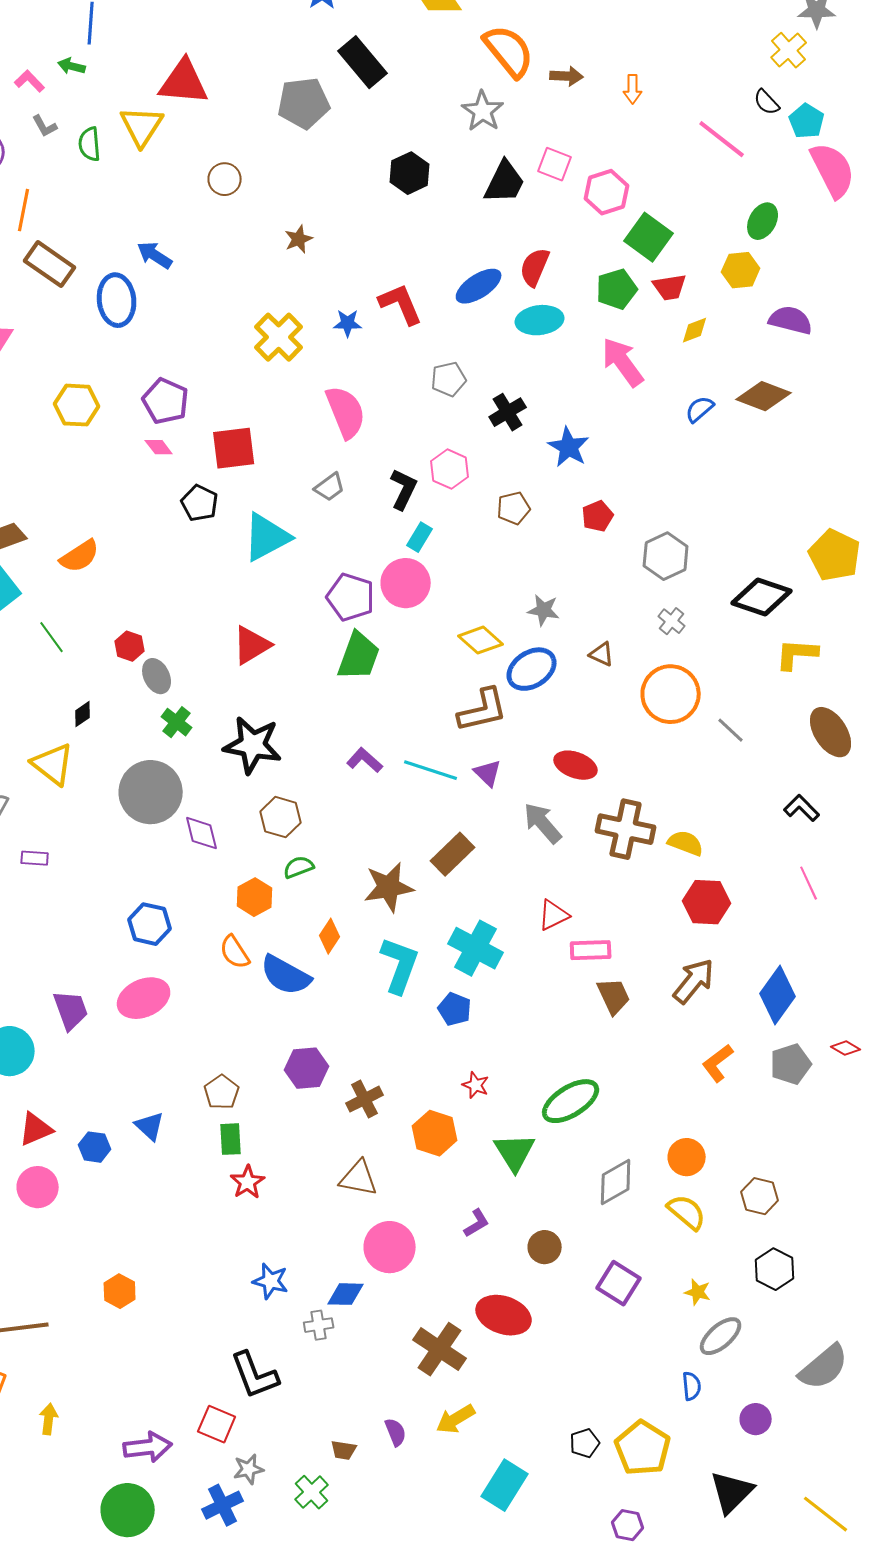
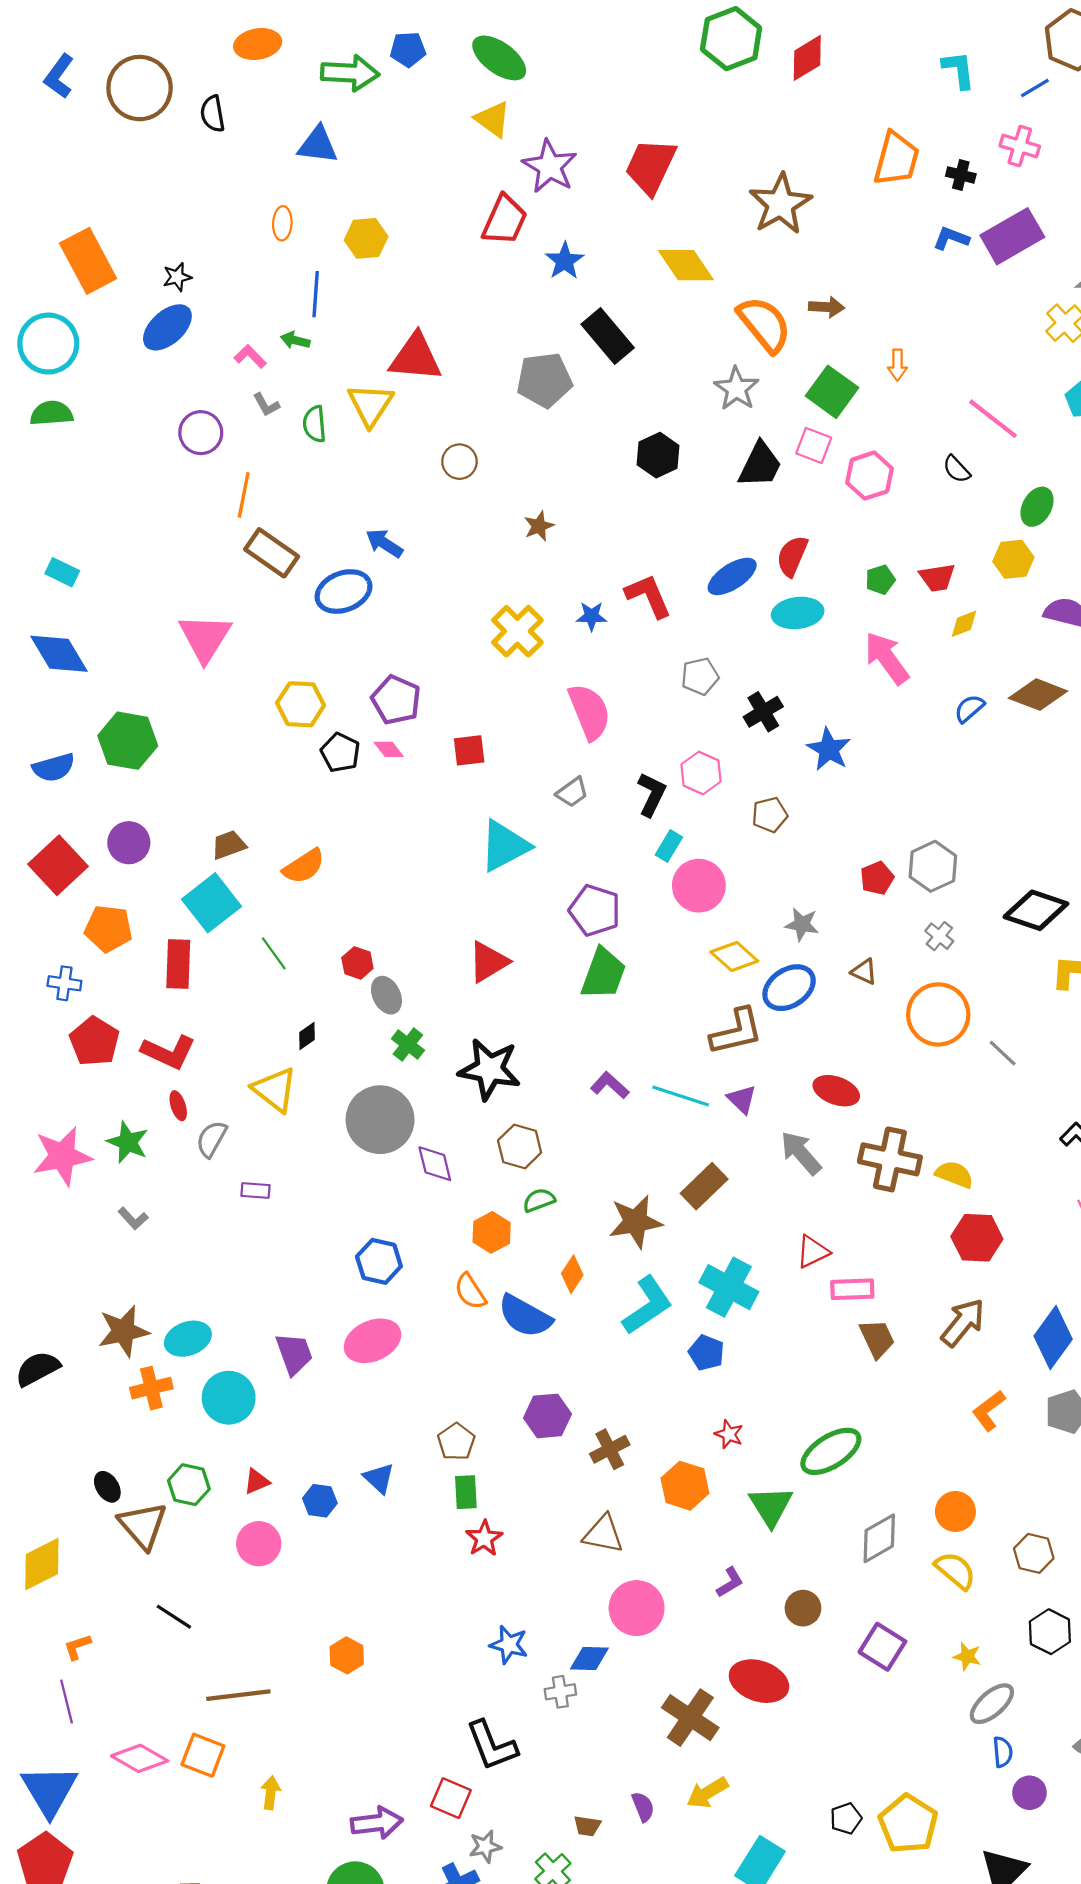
brown arrow: (567, 76) -> (827, 307), moved
black semicircle: (767, 102) -> (956, 469), moved
green square: (649, 237) -> (832, 392), moved
green pentagon: (617, 289) -> (880, 580), size x0.7
blue ellipse: (117, 300) -> (344, 592), turned 75
red square: (234, 448) -> (469, 750), size x0.7
black pentagon: (200, 503) -> (340, 753), moved
red pentagon: (598, 516) -> (877, 878), moved
pink circle: (406, 583) -> (699, 886), moved
cyan L-shape: (400, 965) -> (647, 1305), turned 36
red triangle: (36, 1129) -> (257, 1481), size x0.7
blue semicircle: (692, 1386) -> (1003, 1752), moved

